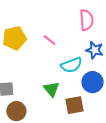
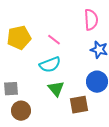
cyan semicircle: (71, 65) -> (50, 65), moved

